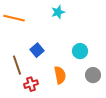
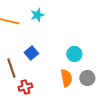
cyan star: (58, 12) -> (37, 15), moved
orange semicircle: (60, 75) -> (66, 78), moved

